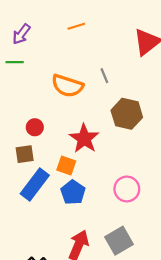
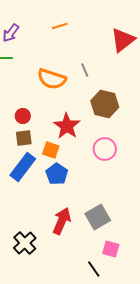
brown square: (25, 154) -> (24, 138), moved
pink circle: (127, 189) -> (105, 149), moved

